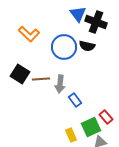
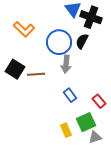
black semicircle: (87, 46) -> (82, 41), turned 105
gray arrow: (60, 84) -> (66, 64), moved
red rectangle: (106, 117) -> (99, 101), moved

